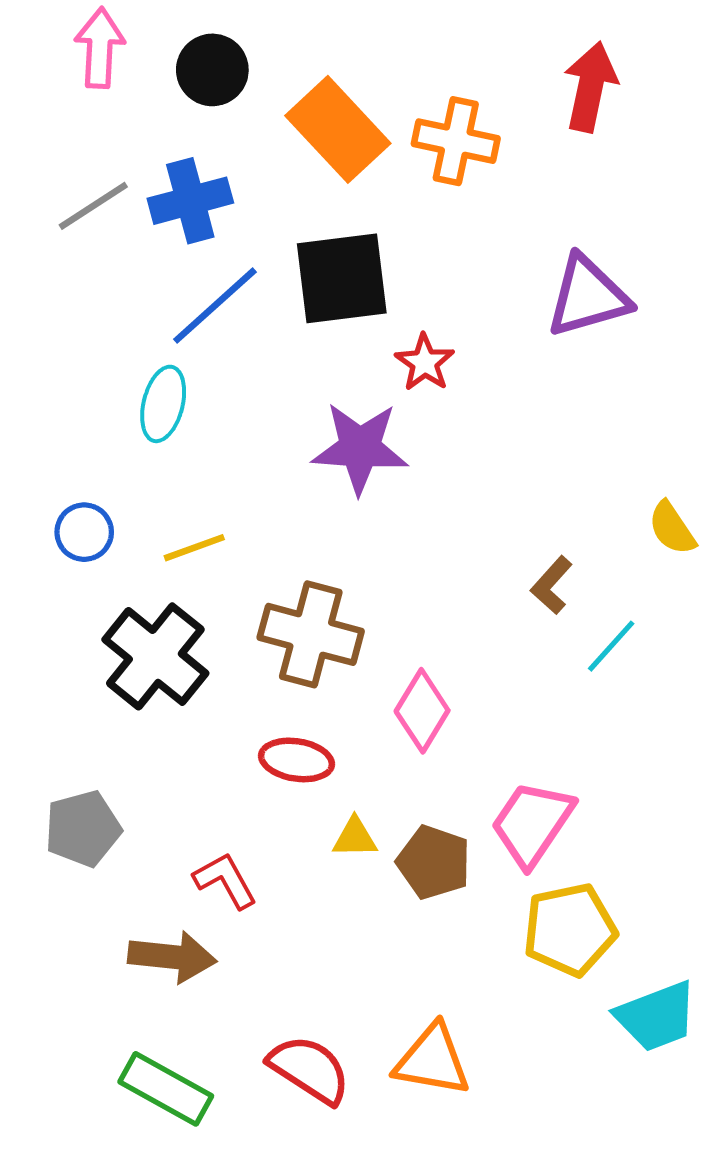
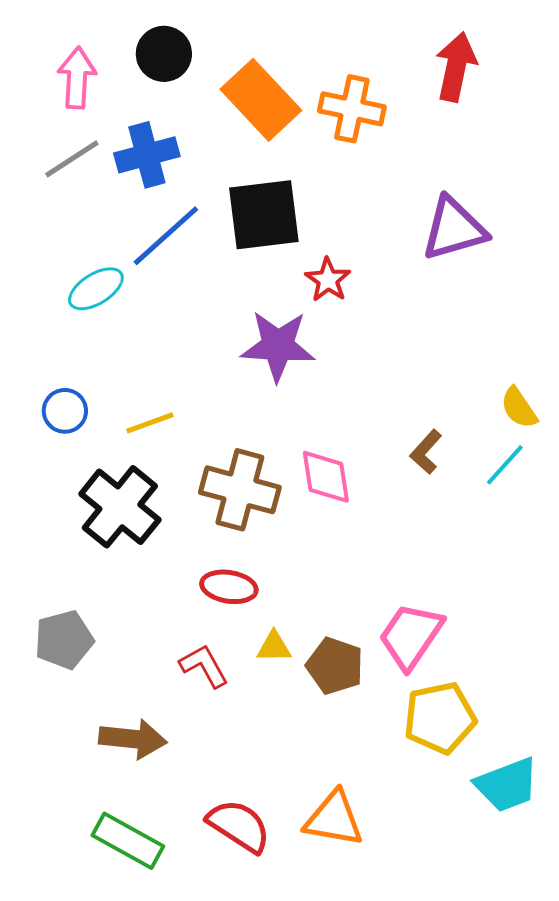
pink arrow: (100, 48) -> (77, 78), moved
cyan ellipse: (163, 404) -> (96, 289), moved, turned 44
cyan line: (611, 646) -> (505, 465), moved
pink diamond: (422, 711) -> (326, 477), moved, turned -40
red L-shape: (225, 880) -> (204, 666), moved

